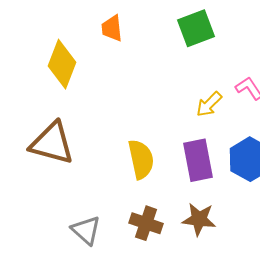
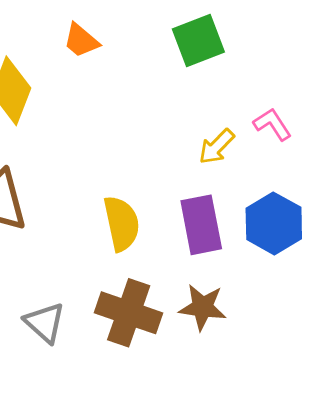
orange trapezoid: (112, 28) -> (81, 40), turned -44
brown cross: (146, 223) -> (129, 313), size x1.4

